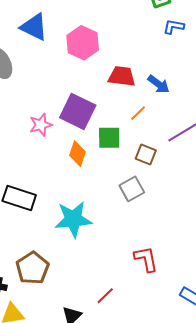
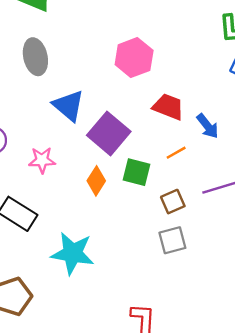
blue triangle: (34, 27) -> (69, 106), moved
pink star: (41, 125) -> (42, 160), moved
brown square: (146, 155) -> (173, 202), turned 30
gray square: (132, 189) -> (172, 240), moved

